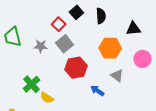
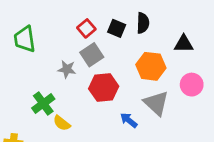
black square: (76, 12) -> (117, 28), moved, turned -32
gray star: (41, 46) -> (67, 69), moved
gray triangle: (117, 76) -> (156, 103), size x1.5

